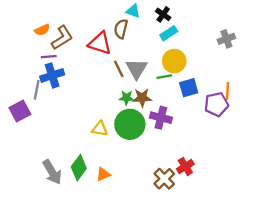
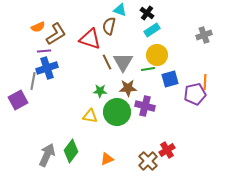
green star: (126, 98) -> (100, 91), moved
gray arrow: (52, 172) -> (47, 155), turned -125
orange triangle: (103, 174) -> (107, 159), moved

